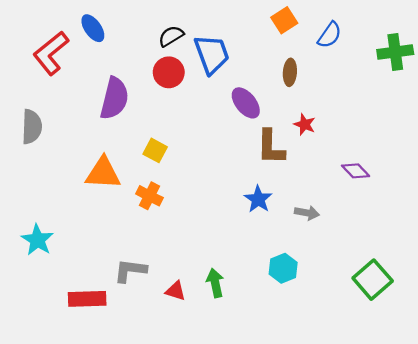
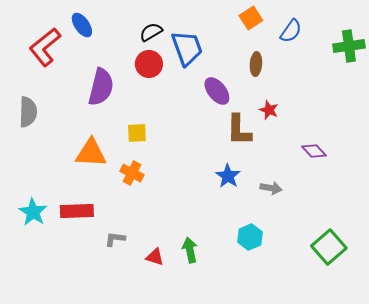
yellow square: (155, 150) -> (137, 133), turned -30
gray L-shape: (130, 271) -> (115, 239), size x0.7
red rectangle: (87, 299) -> (77, 211), moved

